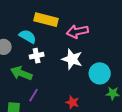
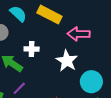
cyan semicircle: (28, 36) -> (18, 14), moved

